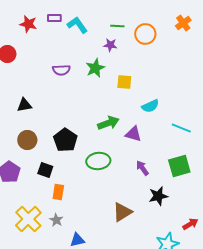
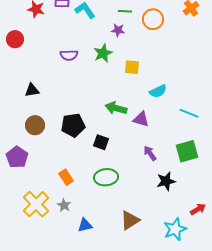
green arrow: (108, 123) -> (116, 108), turned -145
black pentagon: (65, 140) -> (73, 125), turned 30
green ellipse: (98, 161) -> (106, 177), moved
black square: (45, 170) -> (101, 142), moved
orange rectangle: (58, 192) -> (66, 177), turned -42
brown triangle: (122, 212) -> (130, 220), moved

